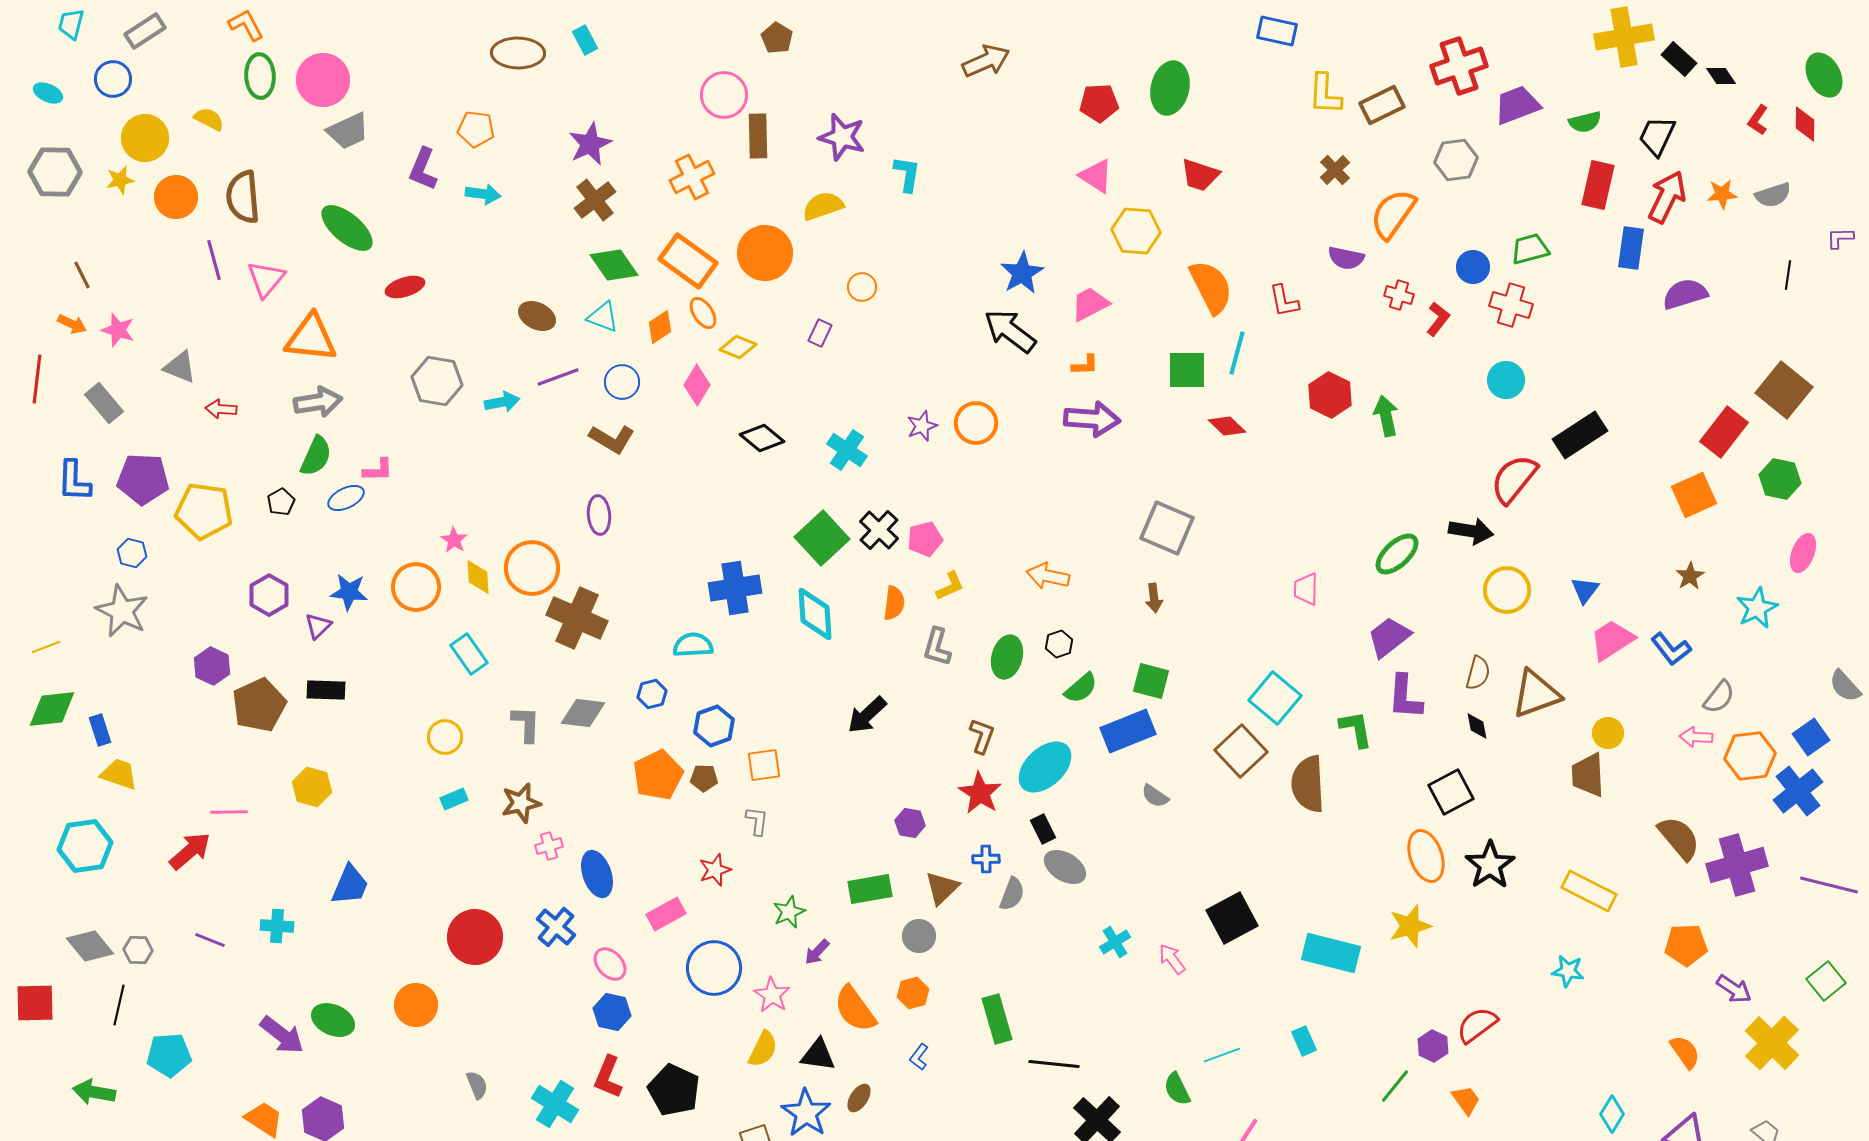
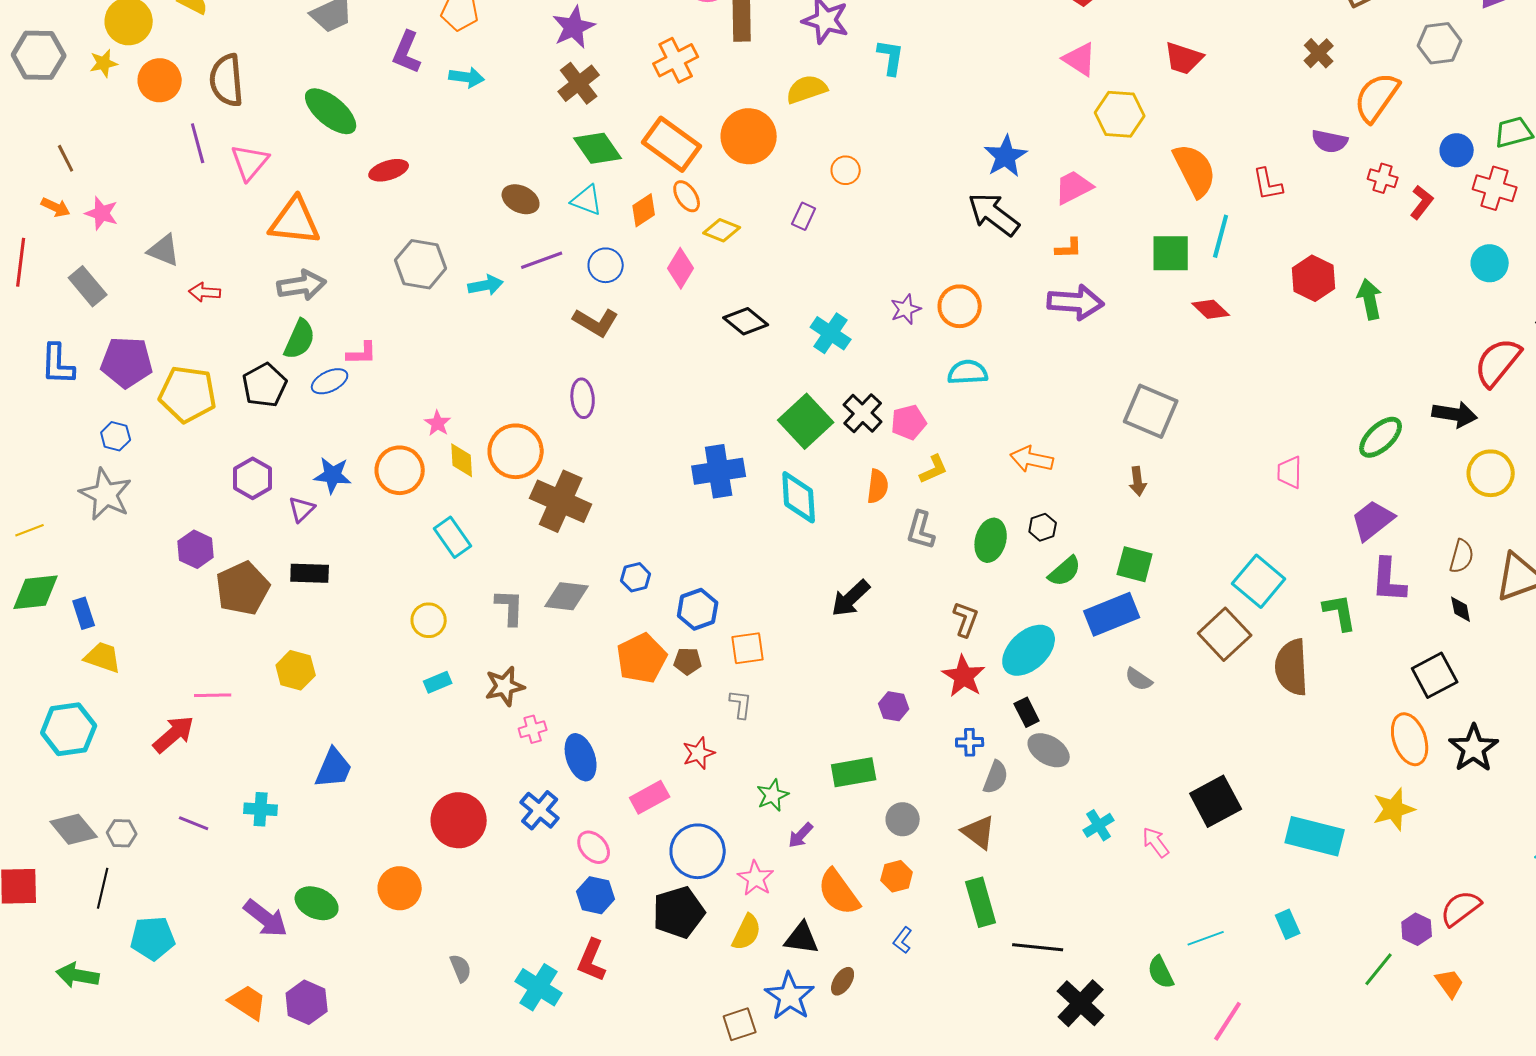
black pentagon: (281, 502) -> (265, 385), size x1.6
cyan semicircle: (693, 645) -> (968, 372), moved
brown triangle: (942, 888) -> (979, 832), moved, turned -39
black pentagon: (674, 1090) -> (679, 912), moved, turned 30

